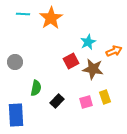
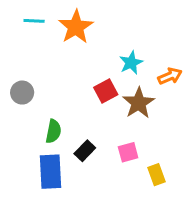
brown star: (93, 69) -> (139, 103), turned 30
yellow rectangle: (105, 97) -> (156, 175), moved
blue rectangle: (16, 115) -> (50, 172), moved

